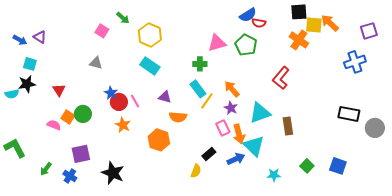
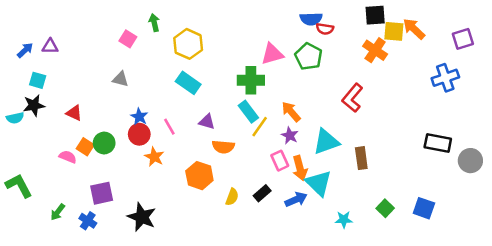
blue semicircle: (248, 15) -> (311, 19), turned 30
green arrow: (123, 18) -> (154, 23), turned -144
purple triangle: (40, 37) -> (50, 46), turned -32
blue arrow: (20, 40) -> (25, 50), turned -72
green cross: (200, 64) -> (251, 80), size x1.5
red triangle: (59, 90) -> (74, 113), turned -32
red circle: (119, 102) -> (139, 134), moved
yellow semicircle: (196, 171) -> (232, 197), moved

